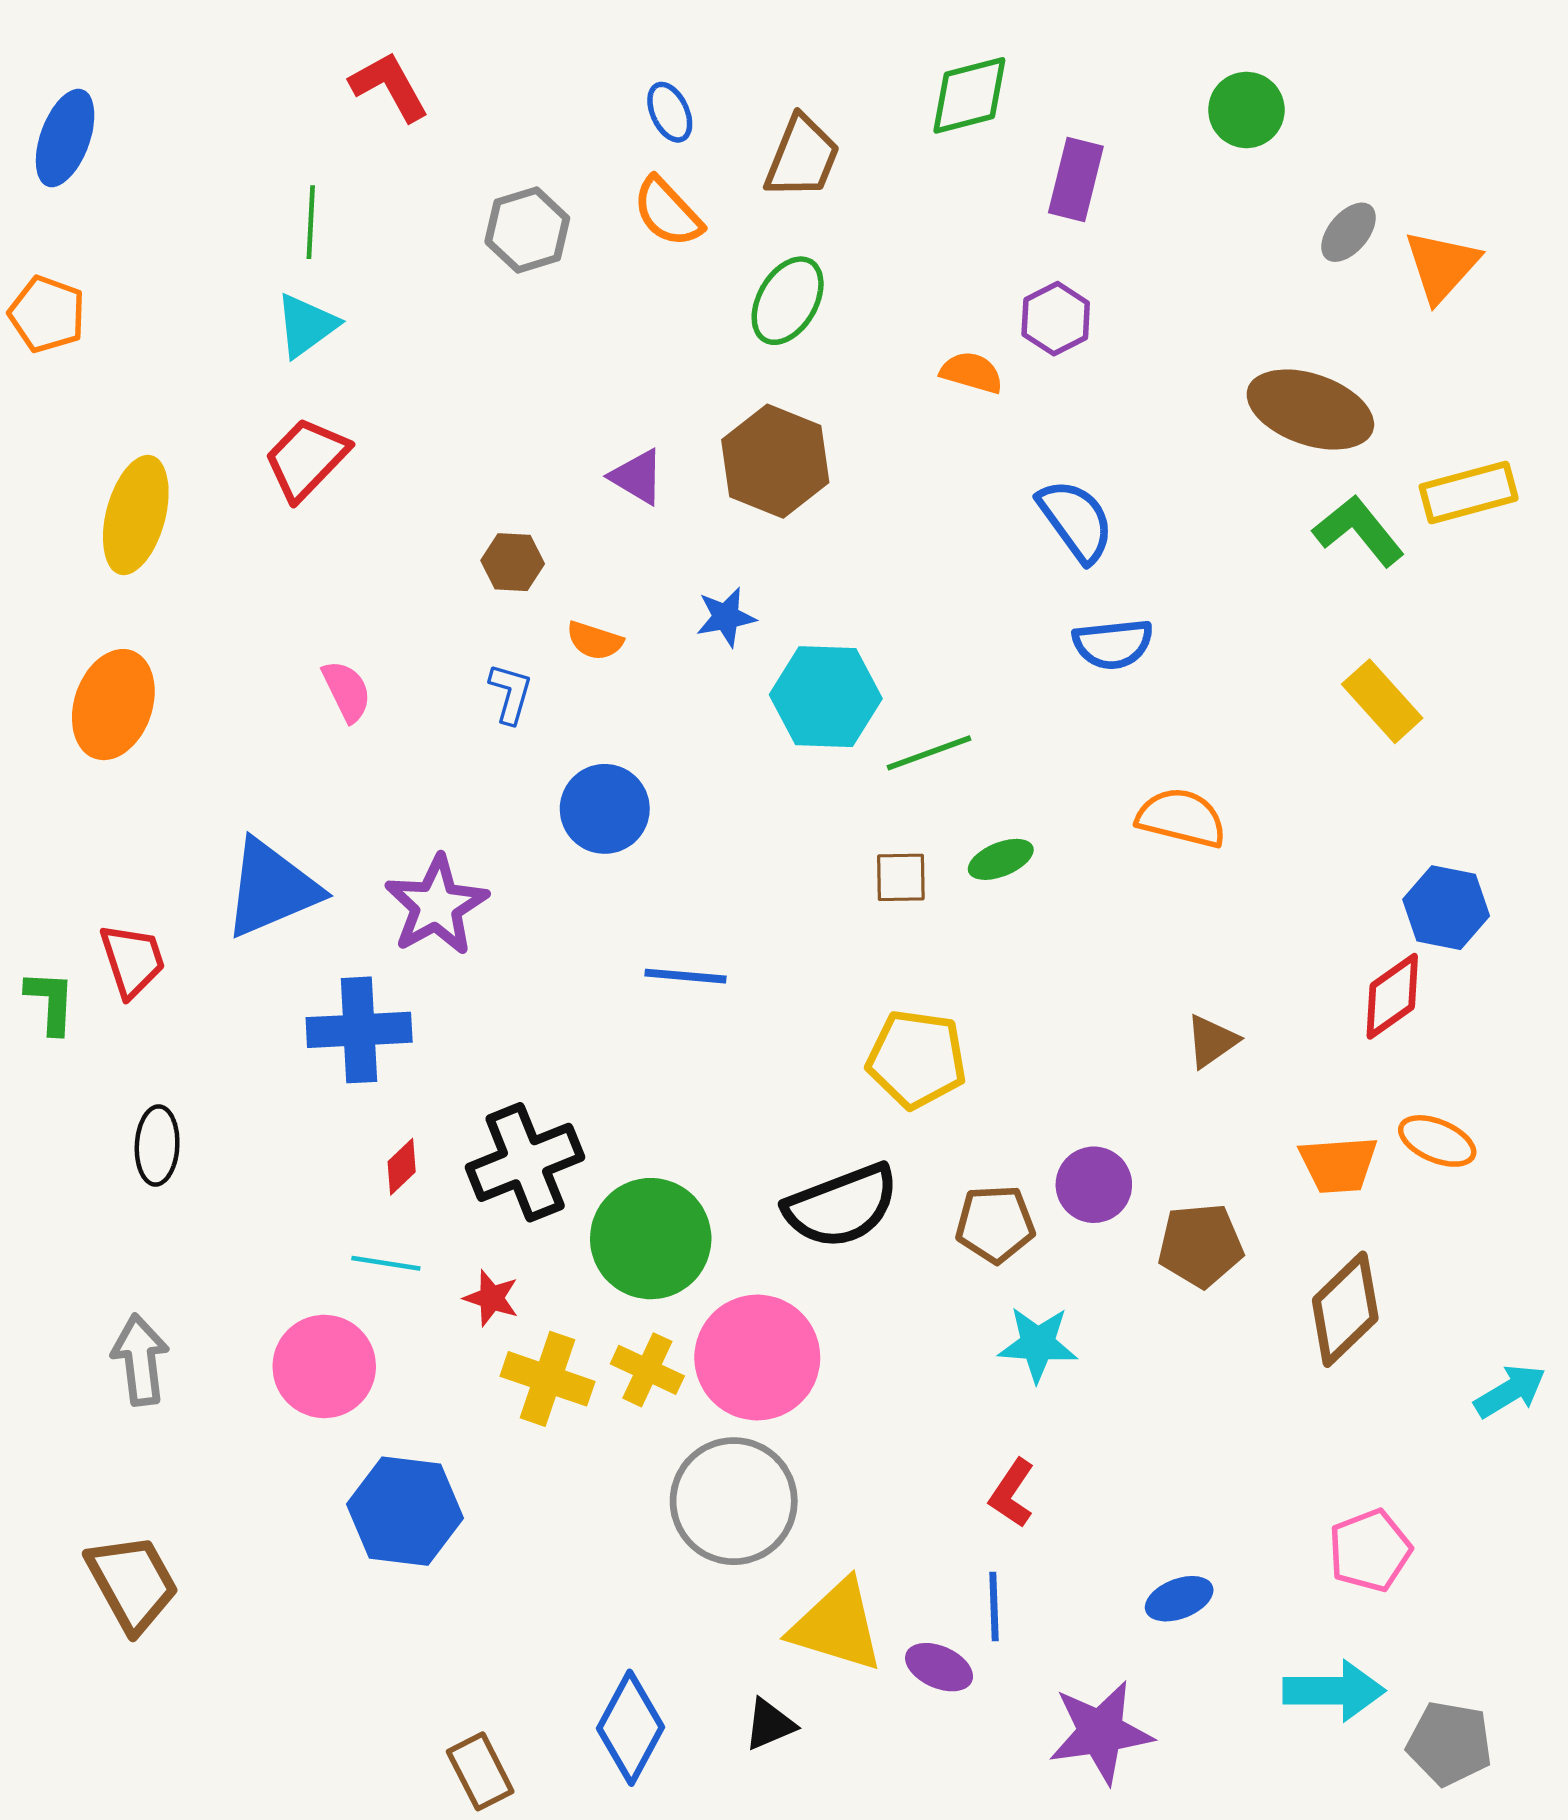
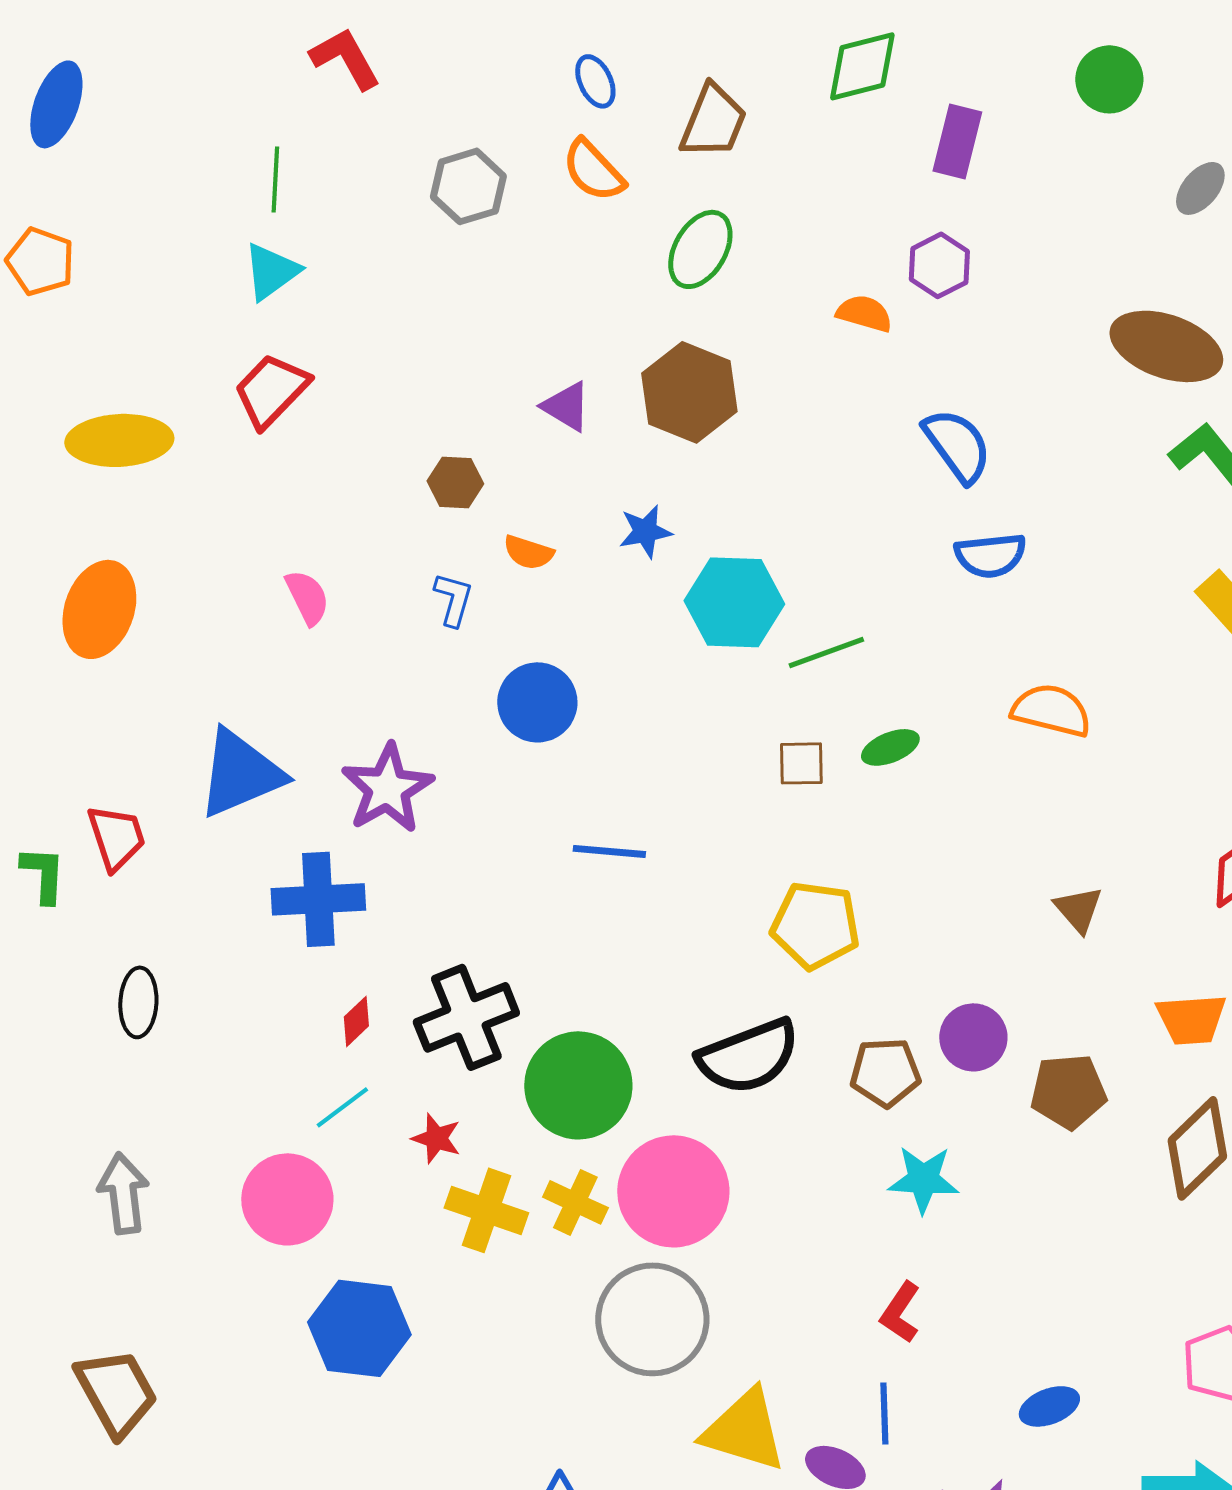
yellow ellipse: (136, 515) -> (119, 440), turned 72
brown triangle: (1212, 1041) -> (1078, 909), turned -36
cyan line: (386, 1263) -> (342, 1107), turned -46

